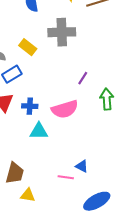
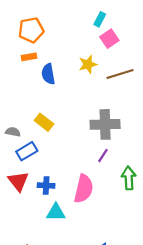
gray cross: (62, 32) -> (105, 124), moved
pink semicircle: (65, 109) -> (84, 189), turned -60

